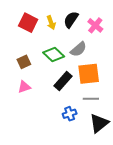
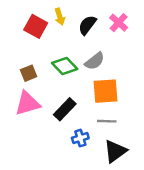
yellow arrow: (51, 23) -> (60, 17), moved
pink cross: (95, 25) -> (119, 23), moved
black rectangle: (63, 81) -> (65, 109), moved
pink triangle: (24, 87) -> (27, 103), size x1.6

